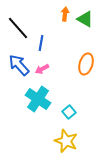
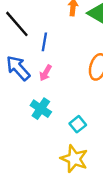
pink arrow: (42, 69) -> (46, 73), turned -32
cyan cross: (38, 99) -> (41, 109), size x0.7

